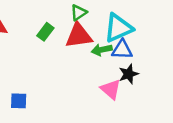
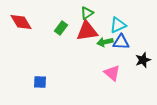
cyan triangle: (118, 28) -> (118, 25), size x0.7
black star: (129, 74) -> (143, 60), moved

